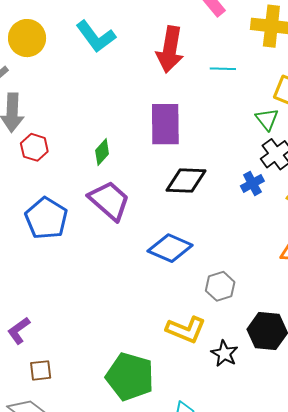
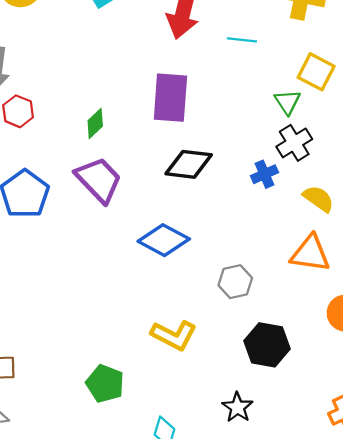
gray hexagon: (220, 286) -> (235, 282), moved
black star: (224, 354) -> (237, 407), moved
green pentagon: (130, 377) -> (105, 384), size x0.7

